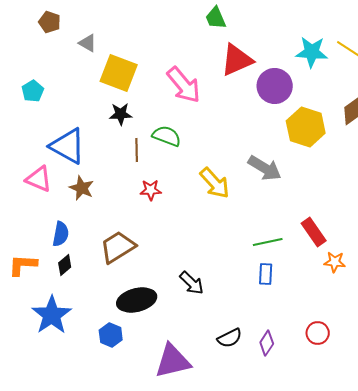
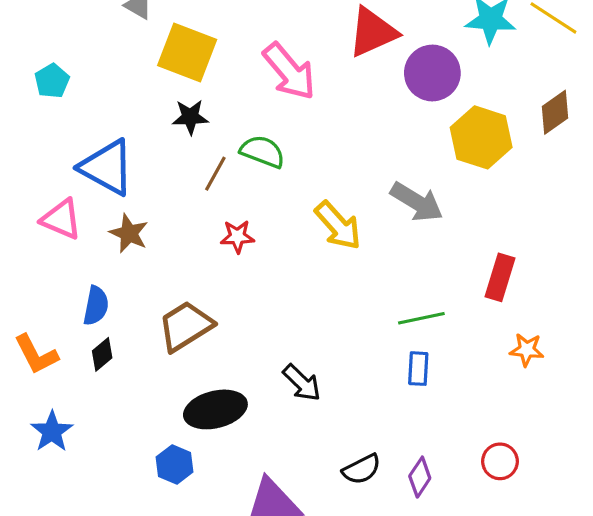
brown line: (137, 150) -> (215, 174), turned 30
red rectangle: (314, 232) -> (500, 277), moved, turned 52
orange L-shape: (23, 265) -> (36, 354), turned -120
blue star: (52, 315) -> (52, 431), moved, size x0.7

